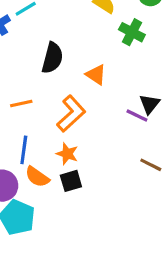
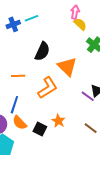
orange triangle: (96, 75) -> (67, 67), size x1.5
orange star: (67, 154) -> (58, 121), moved
black square: (71, 181) -> (40, 129), turned 32

